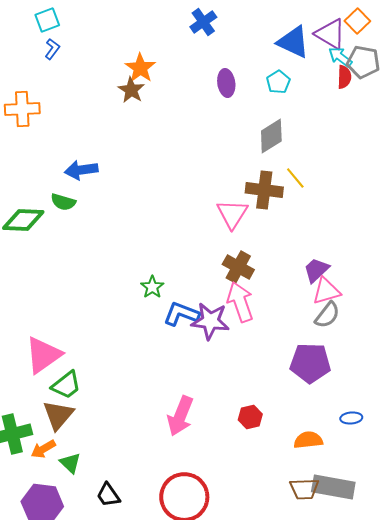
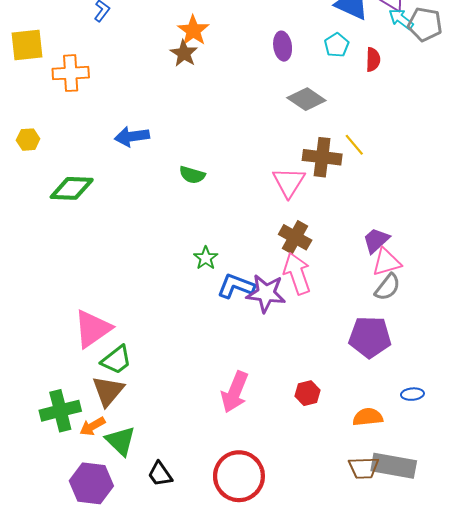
red semicircle: (344, 77) -> (373, 60), moved
gray diamond: (271, 136) -> (306, 99), moved, turned 66
green semicircle: (63, 202) -> (192, 175), moved
green triangle: (70, 463) -> (121, 441), size x1.4

